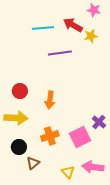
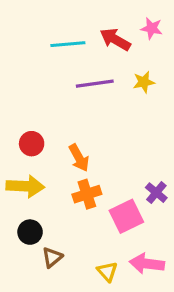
pink star: (94, 10) -> (152, 28), moved
yellow star: (91, 36) -> (144, 82), moved
orange arrow: (50, 100) -> (79, 158), turned -36
orange cross: (50, 136) -> (87, 194), moved

